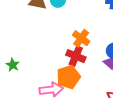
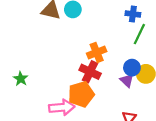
orange cross: (81, 38) -> (97, 52), turned 30

